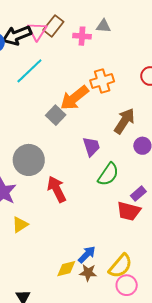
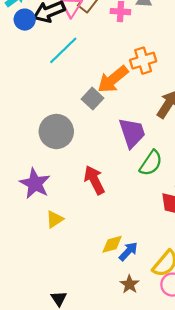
purple trapezoid: (91, 147) -> (132, 133), size x1.4
gray circle: (29, 160) -> (56, 131), moved
yellow diamond: (66, 269) -> (112, 244), moved
brown star: (88, 273) -> (129, 284), moved, turned 30

